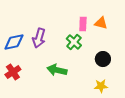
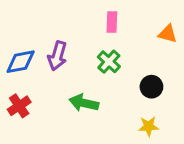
orange triangle: (101, 23) -> (168, 34), moved
pink rectangle: (83, 24) -> (112, 22), moved

